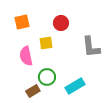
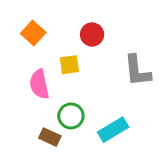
orange square: (22, 22) -> (33, 33), turned -35
brown rectangle: (33, 91) -> (50, 137), turned 56

